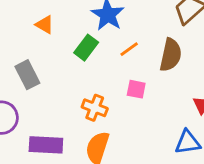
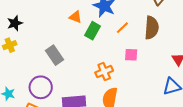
orange triangle: (45, 25) -> (75, 17), moved
orange cross: (95, 108) -> (104, 72), turned -36

